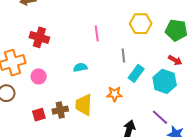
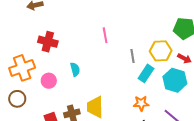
yellow hexagon: (141, 24) -> (161, 51), moved
cyan semicircle: (80, 67) -> (75, 69), moved, turned 88
orange star: (115, 94) -> (141, 103), moved

